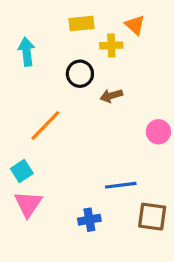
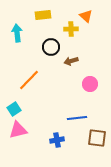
yellow rectangle: (82, 23) -> (43, 15), moved
pink circle: (158, 132) -> (90, 84), moved
pink triangle: (28, 204) -> (18, 130), turned 42

